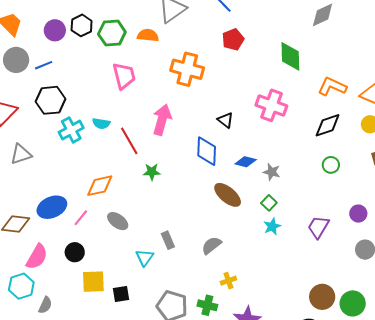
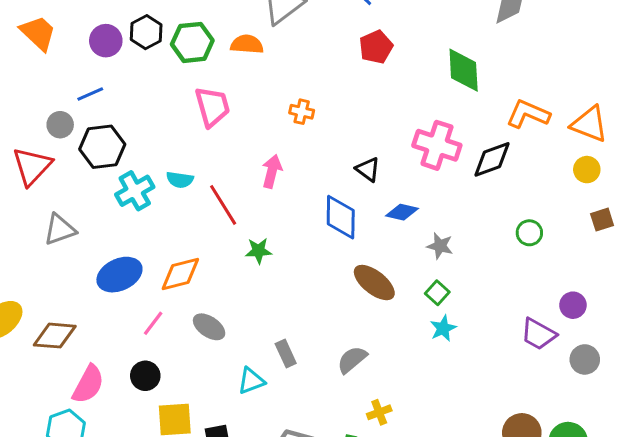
gray circle: (16, 60) -> (60, 125), moved, size x0.7
orange cross: (187, 69) -> (302, 112), moved, size x0.5
pink arrow: (162, 120) -> (272, 171), size x0.7
black diamond: (328, 125) -> (492, 159), moved
blue diamond: (246, 162) -> (402, 212), moved
blue ellipse: (52, 207) -> (119, 275), moved
purple trapezoid: (318, 227) -> (538, 334), moved, turned -90
cyan triangle: (145, 258) -> (251, 381), turned 36

